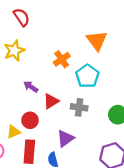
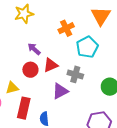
red circle: (30, 120) -> (30, 70), moved
purple triangle: (65, 138) -> (60, 91), moved

